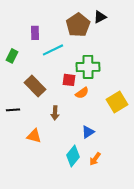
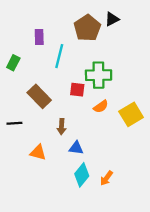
cyan line: (53, 50) -> (59, 56), turned -50
orange semicircle: (82, 93) -> (101, 106), moved
blue triangle: (88, 132) -> (76, 148), moved, turned 40

